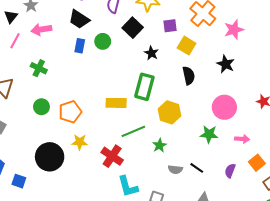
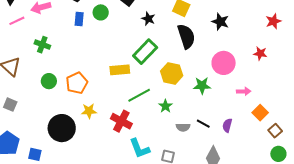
pink line: (15, 41) -> (17, 21), turned 42
black semicircle: (189, 76) -> (186, 36), size x1.4
green rectangle: (144, 87) -> (145, 52), turned 35
green star: (209, 134) -> (202, 86), moved
purple semicircle: (230, 171) -> (227, 125), moved

